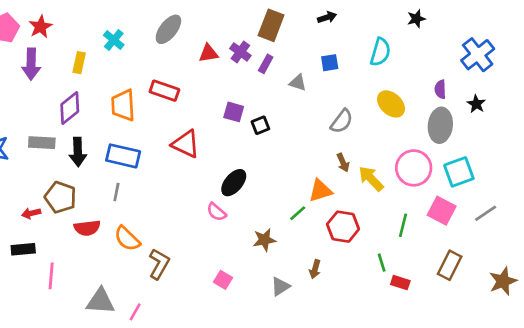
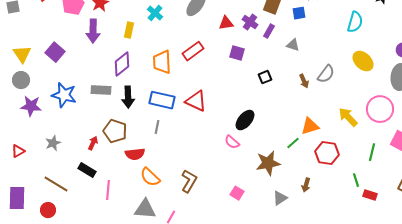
blue square: (330, 63) -> (299, 13), moved
red rectangle: (164, 91) -> (193, 51), turned -55
purple square: (234, 112) -> (237, 53), moved
red triangle: (186, 144) -> (196, 101), moved
brown arrow: (343, 163) -> (304, 81), moved
red arrow: (31, 213) -> (93, 143), turned 128
orange semicircle: (127, 239) -> (150, 177), moved
brown star: (264, 240) -> (268, 163), size x1.4
black rectangle: (23, 249) -> (87, 170), turned 36

